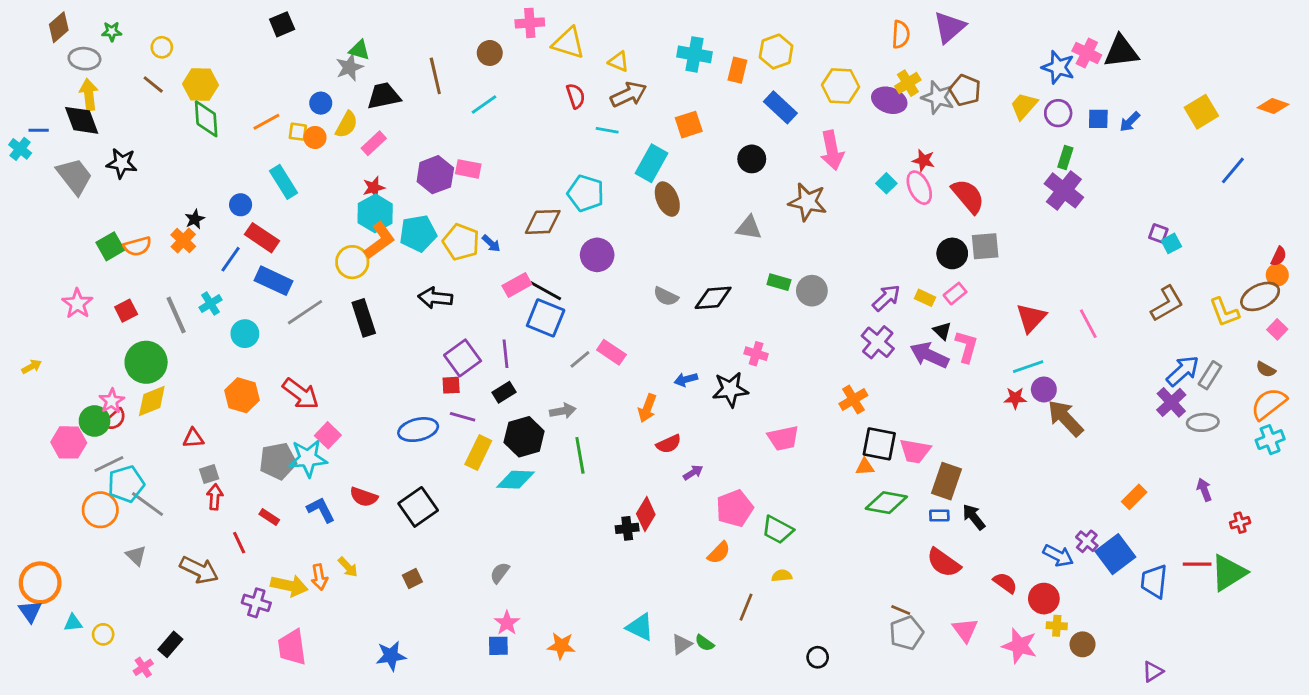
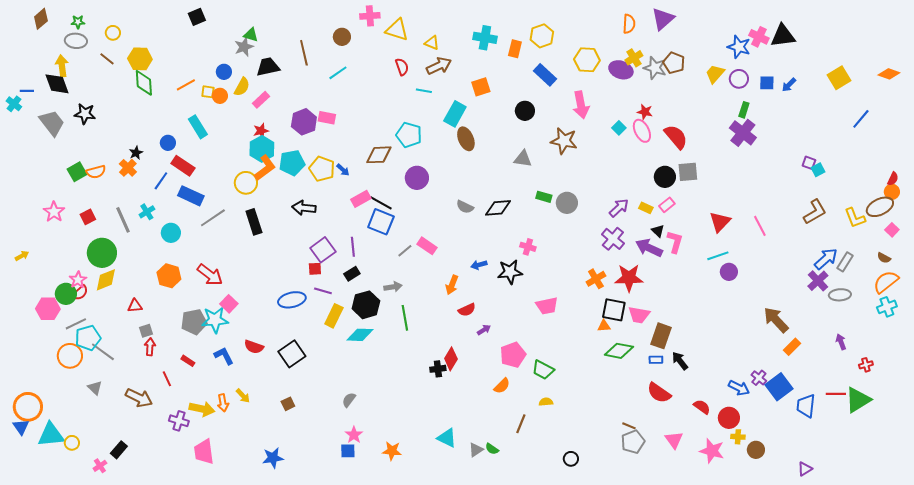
gray ellipse: (84, 59) -> (76, 41), moved
red star: (1015, 398) -> (629, 278), moved, size x1.8
brown arrow: (1065, 418) -> (776, 320), moved
cyan triangle: (73, 623) -> (51, 435), size x2.0

